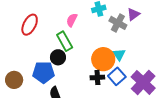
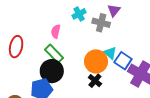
black circle: (58, 57) -> (52, 71), size x1.5
blue square: (117, 76) -> (123, 61), moved
black cross: (97, 77) -> (95, 81), turned -32

